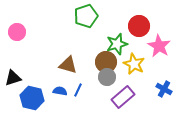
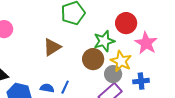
brown triangle: (68, 65) -> (52, 47), moved, turned -48
gray circle: (107, 77) -> (113, 74), moved
blue cross: (164, 89) -> (141, 81), moved, turned -35

